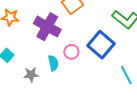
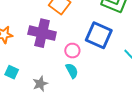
cyan semicircle: (53, 63) -> (72, 71), moved

